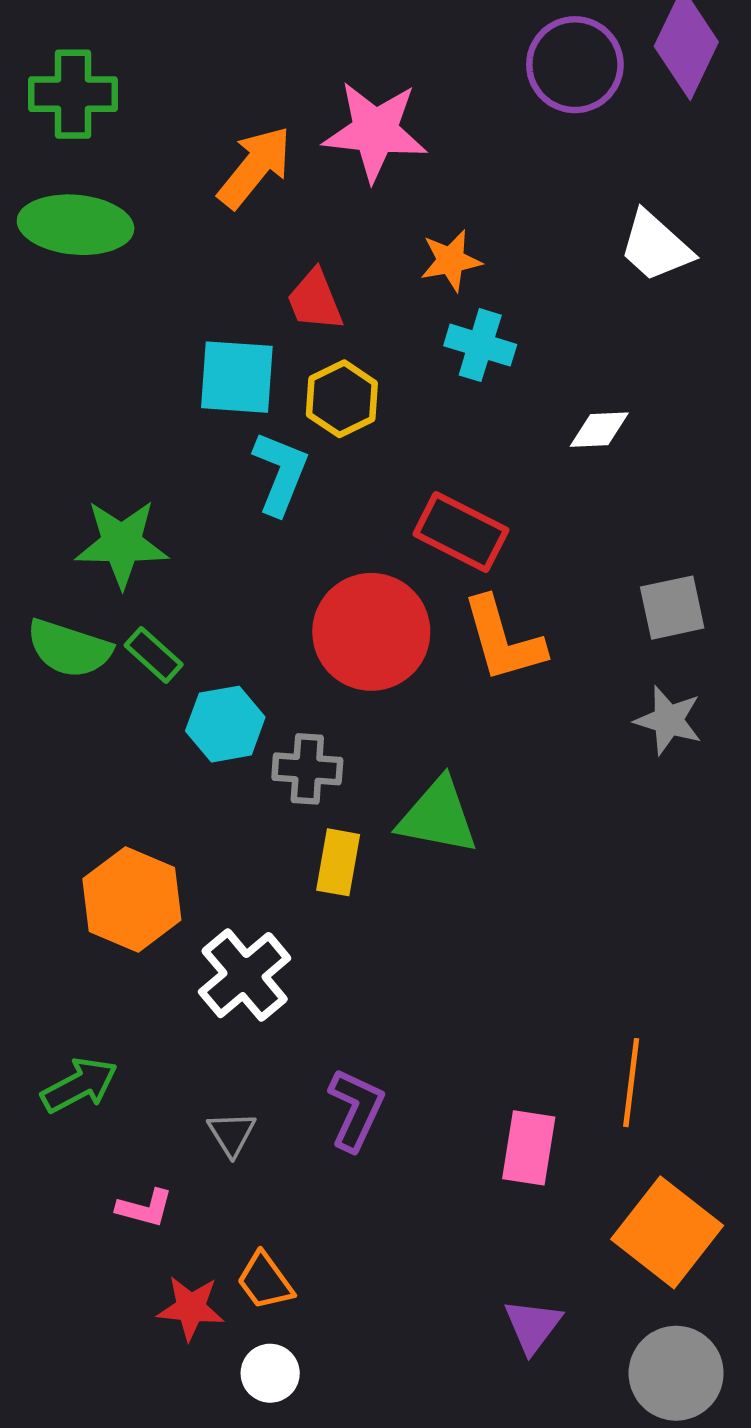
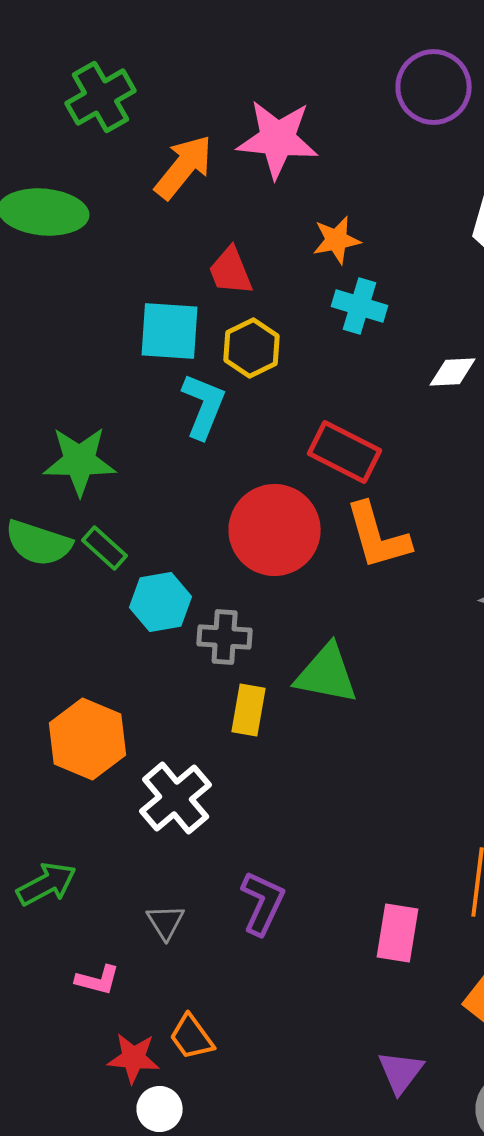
green cross: (73, 94) -> (101, 97), moved, turned -30
white circle: (270, 1373) -> (160, 1109), moved

